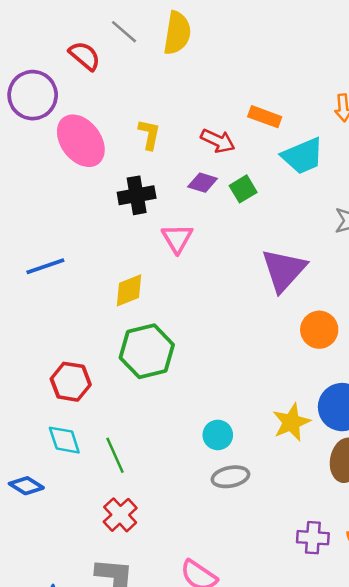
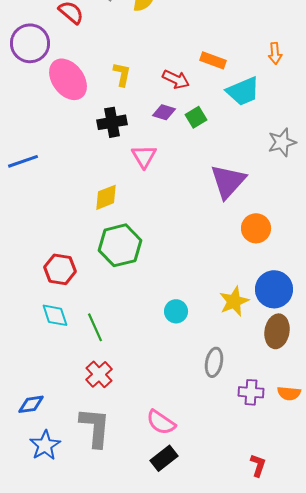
blue line: (45, 266) -> (23, 161), moved
gray ellipse: (230, 477) -> (214, 362), moved, turned -68
blue diamond: (26, 486) -> (31, 404), moved, turned -40

